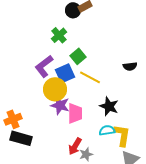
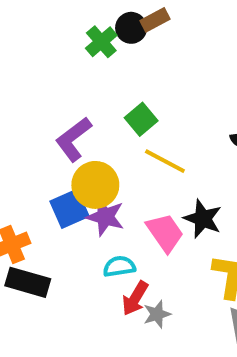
green cross: (59, 35) -> (101, 42), moved
blue square: (65, 73) -> (70, 209), moved
pink trapezoid: (75, 113) -> (165, 233), moved, turned -35
cyan semicircle: (107, 130) -> (119, 266), moved

